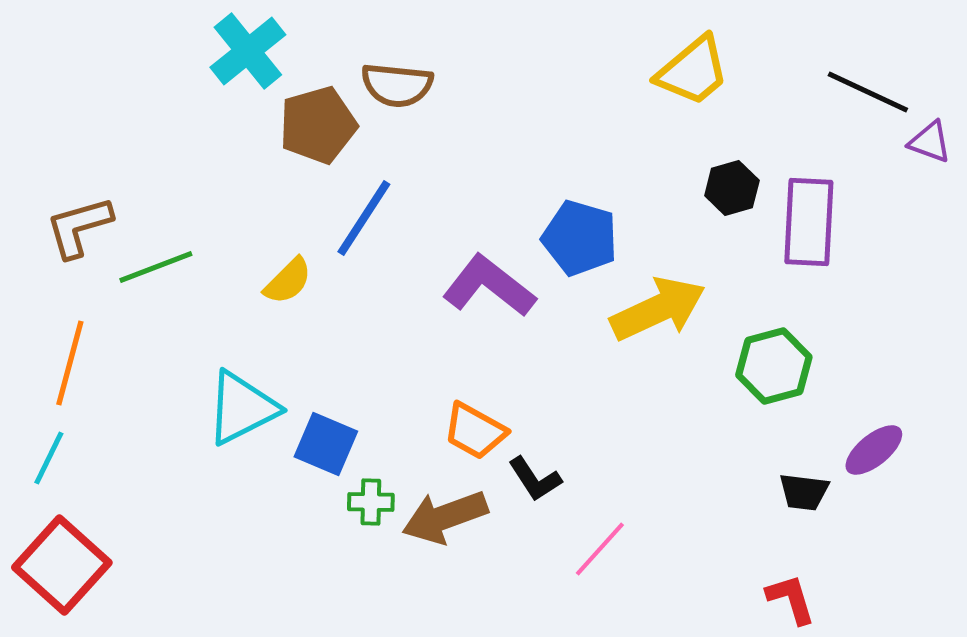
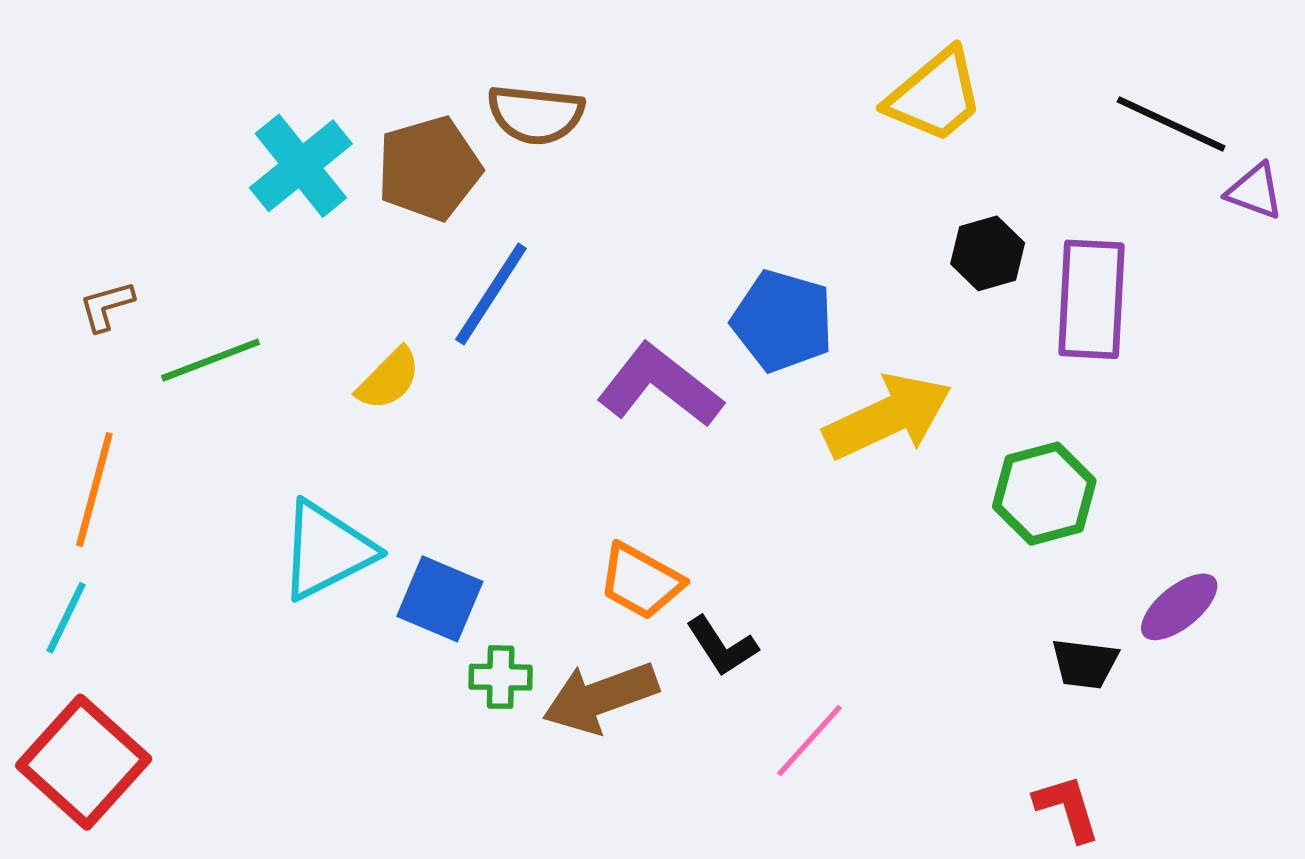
cyan cross: (248, 51) -> (301, 166), moved
brown L-shape: (79, 227) -> (107, 306), size x0.6

